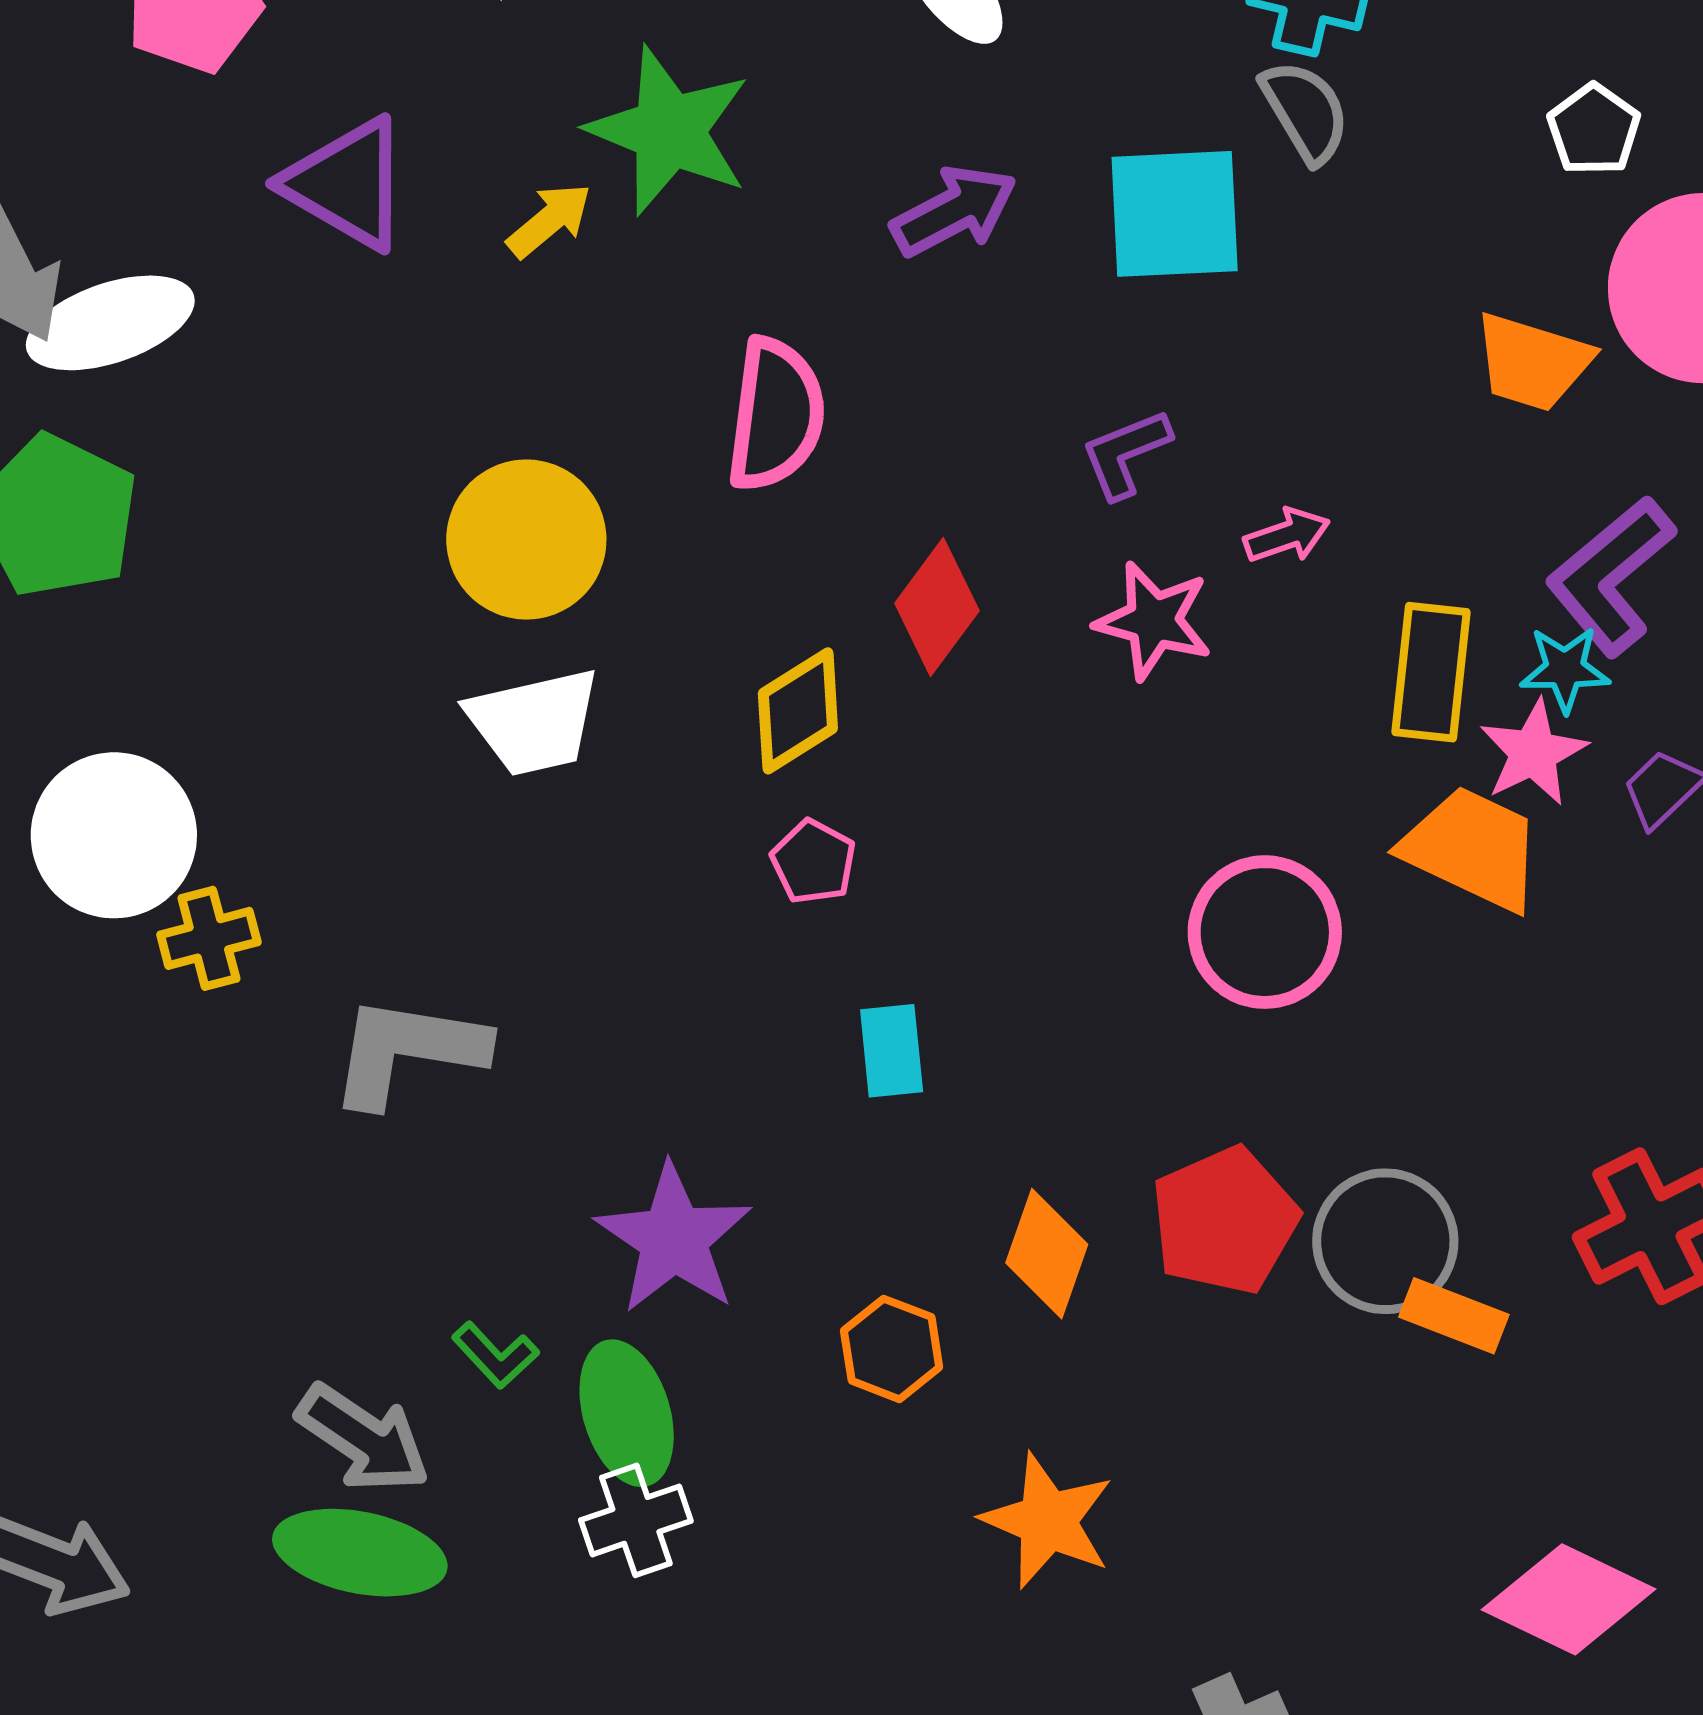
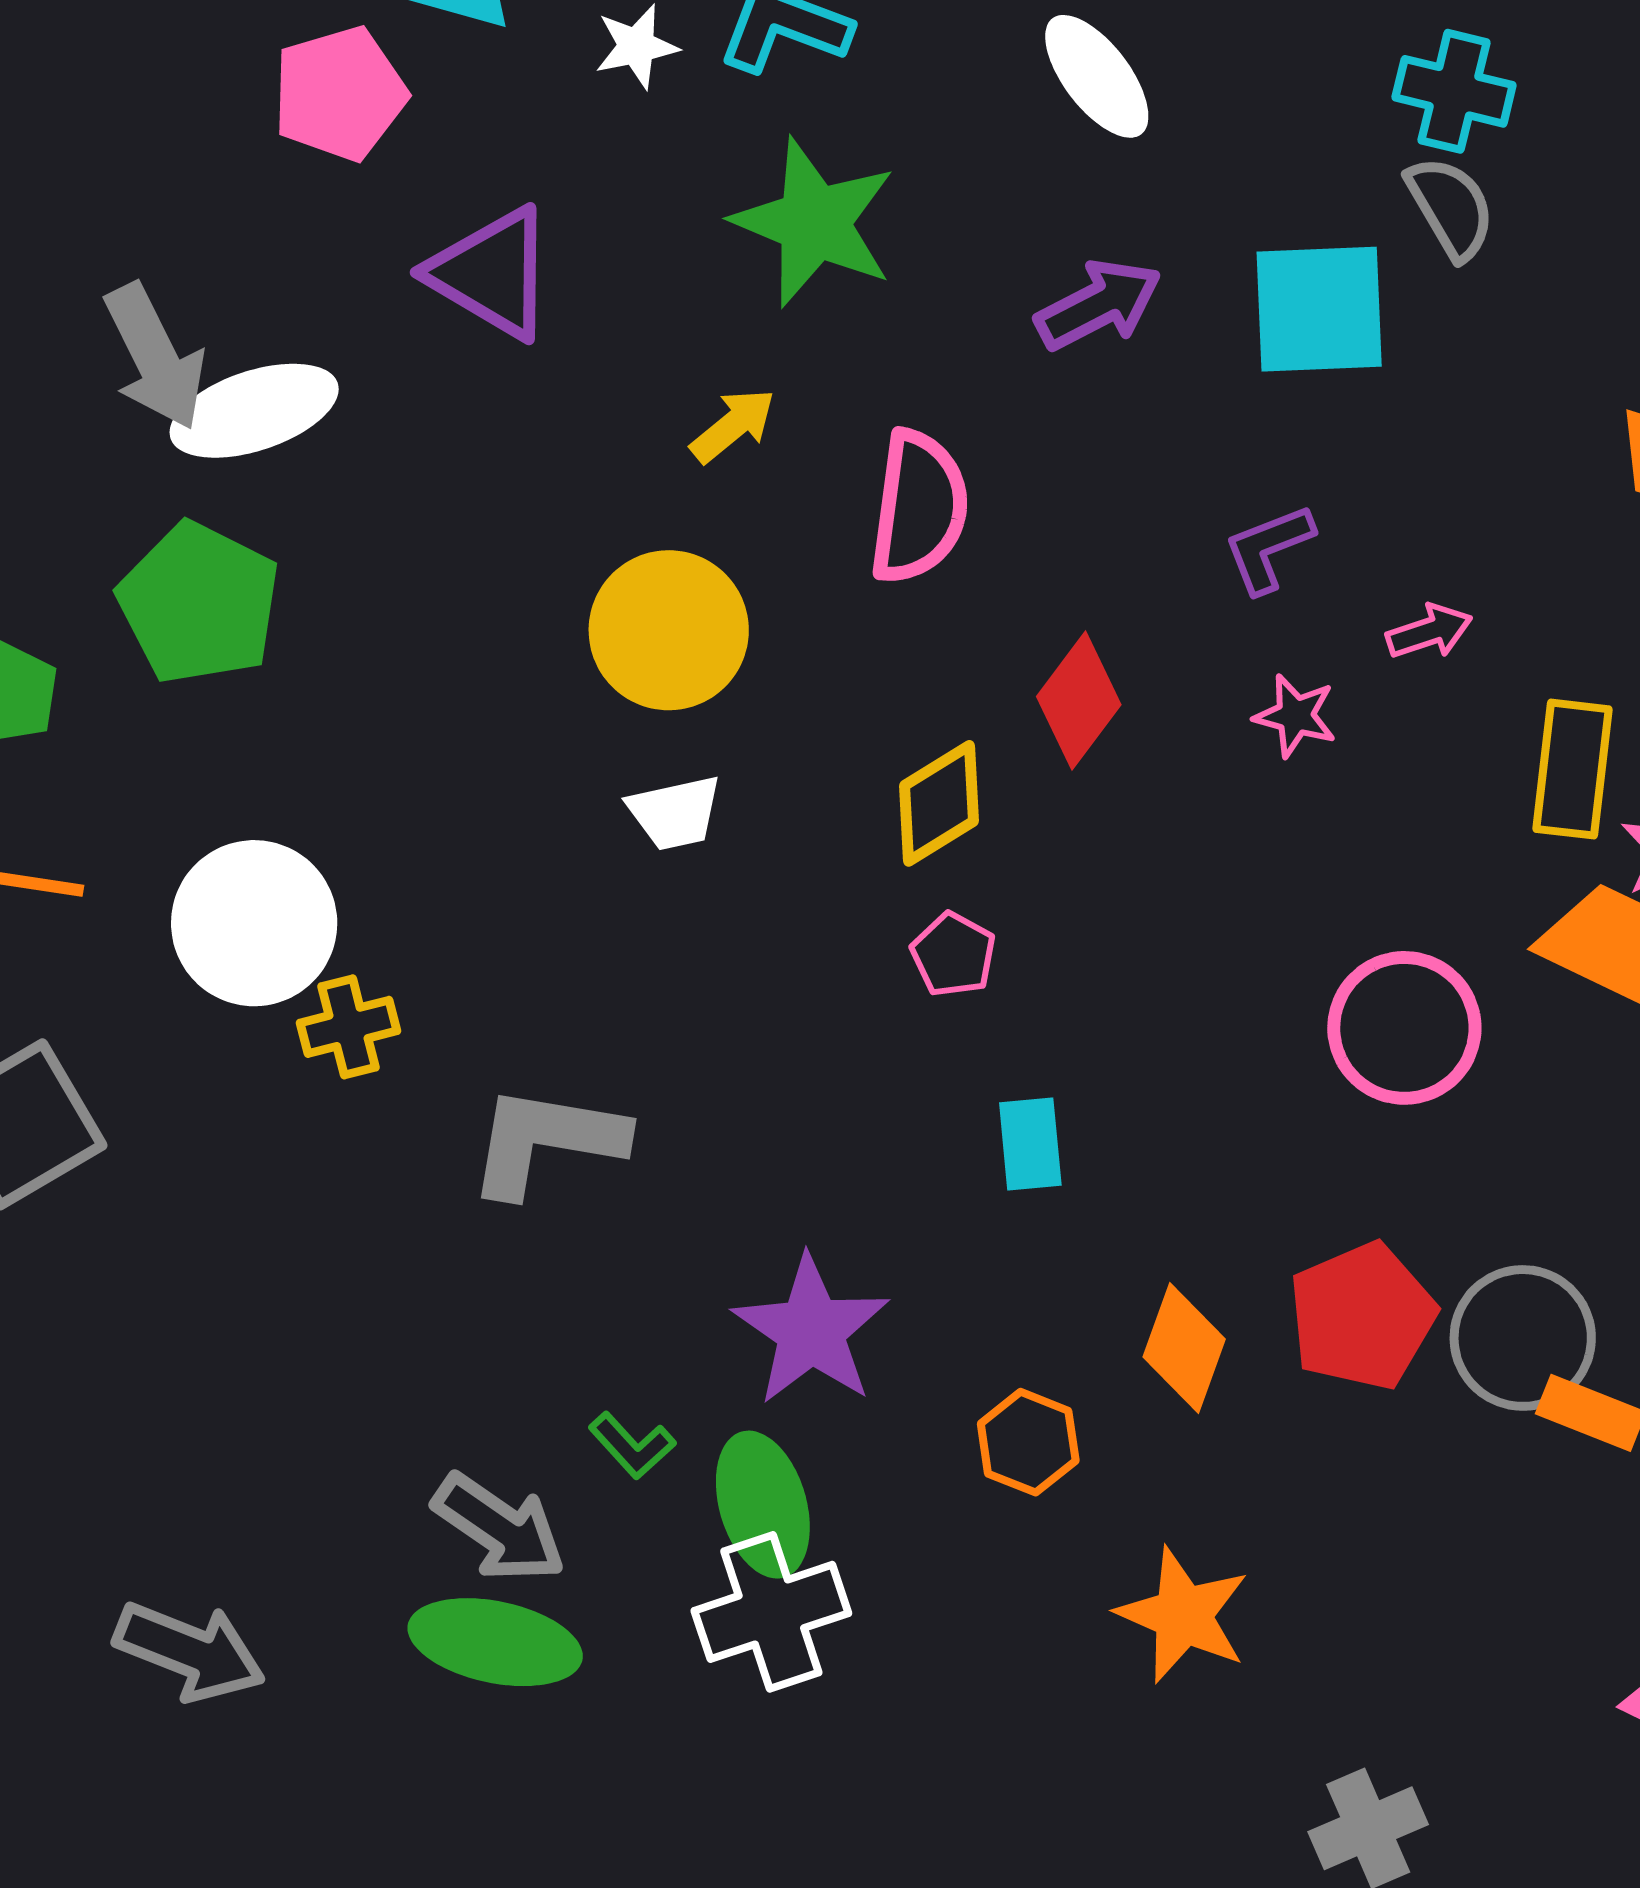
yellow arrow: (549, 220) -> (733, 426), moved
pink star: (1154, 621) -> (1295, 716), size x0.7
white trapezoid: (534, 722) -> (675, 813), size x0.7
white cross: (636, 1520) -> (771, 1612), size x1.4

